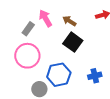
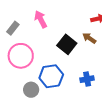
brown arrow: (69, 21) -> (89, 38), moved
gray rectangle: (28, 29) -> (13, 28), moved

